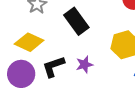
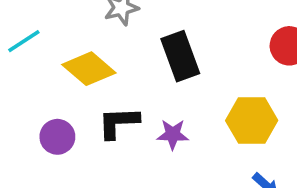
purple circle: (21, 74) -> (57, 137), moved, size x0.7

